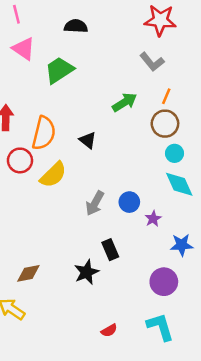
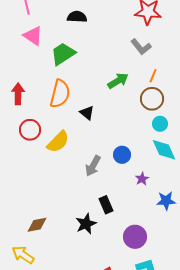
orange semicircle: (44, 133) -> (60, 94), moved
blue circle: (129, 202) -> (122, 155), moved
purple circle: (164, 282) -> (135, 237), moved

